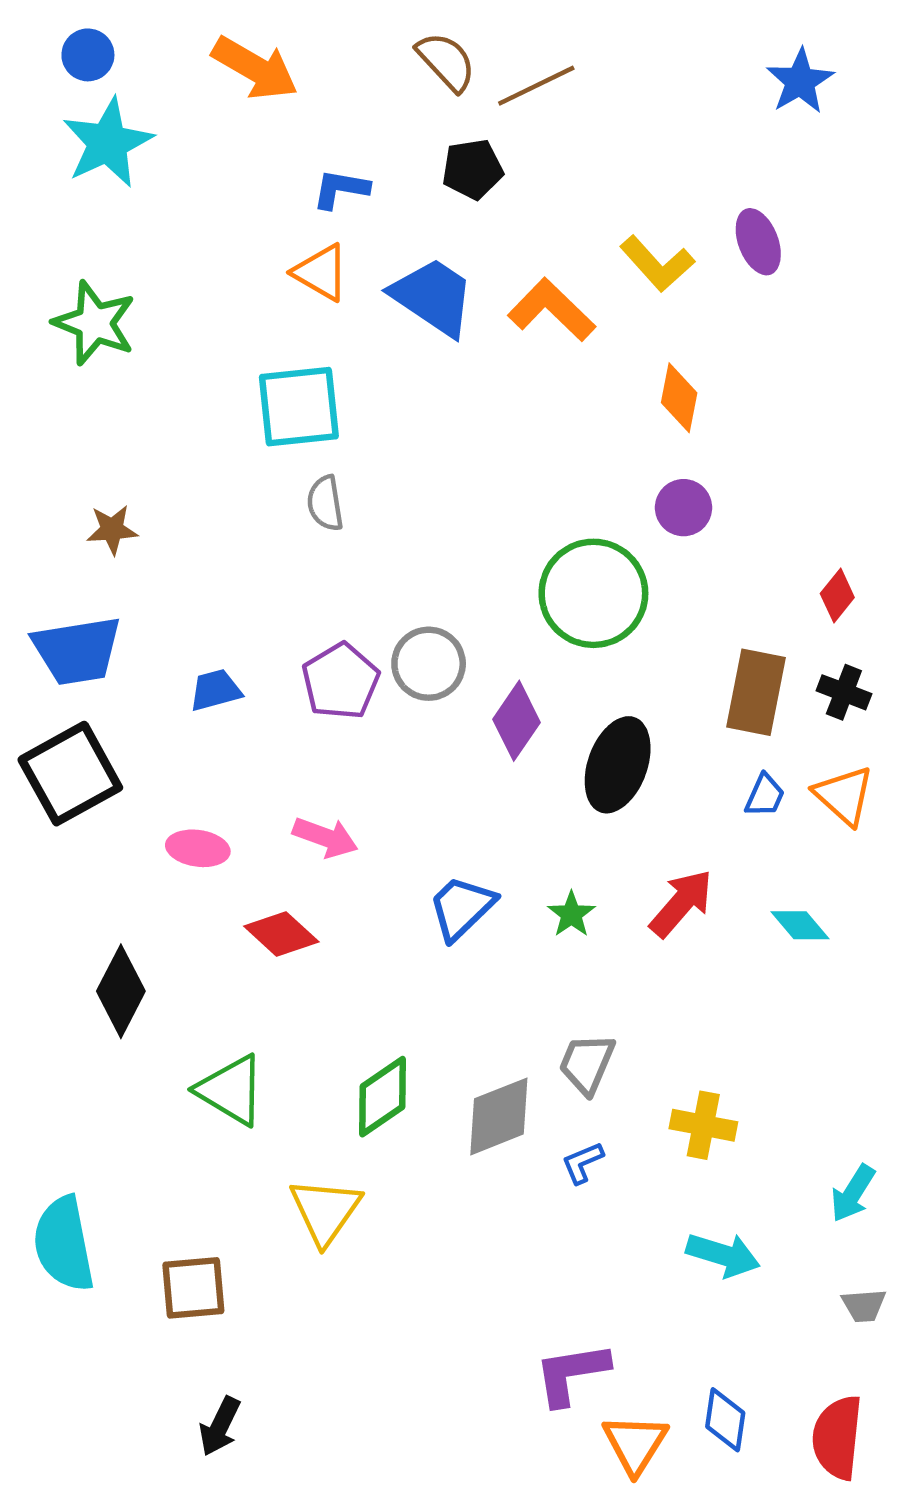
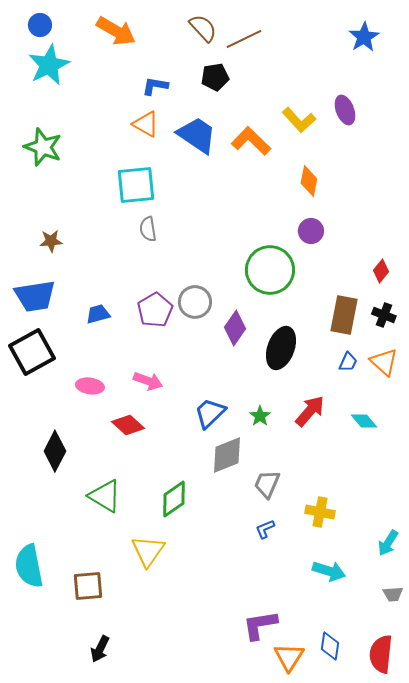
gray diamond: (499, 1116) -> (227, 455), moved

